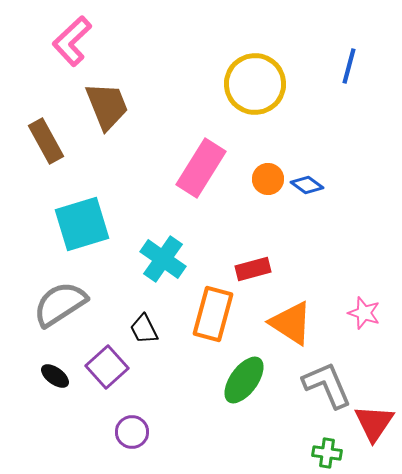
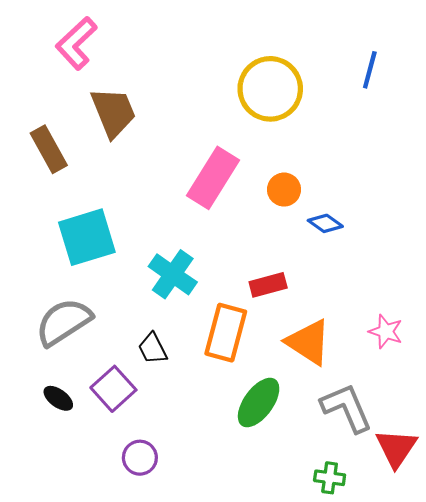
blue diamond: (307, 185) -> (325, 223), moved
green cross: (327, 453) -> (330, 478), moved

